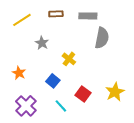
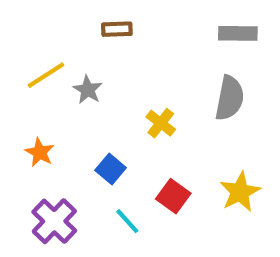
gray rectangle: (88, 16) -> (238, 33), moved
yellow line: (22, 20) -> (46, 75), moved
gray semicircle: (102, 38) -> (230, 98), moved
yellow cross: (69, 59) -> (161, 123), moved

